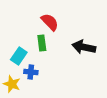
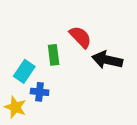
red semicircle: (50, 22) -> (80, 37), moved

